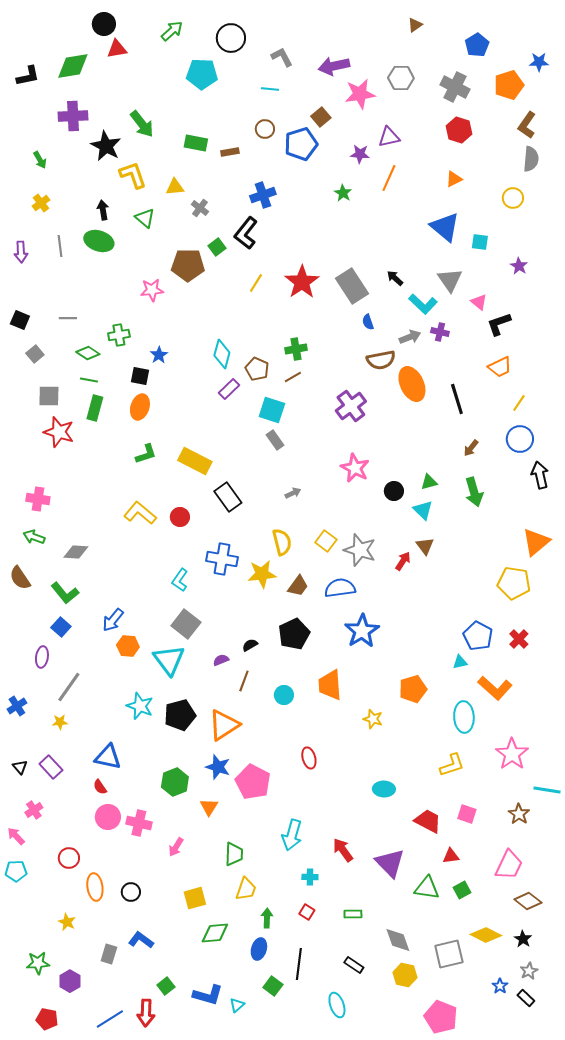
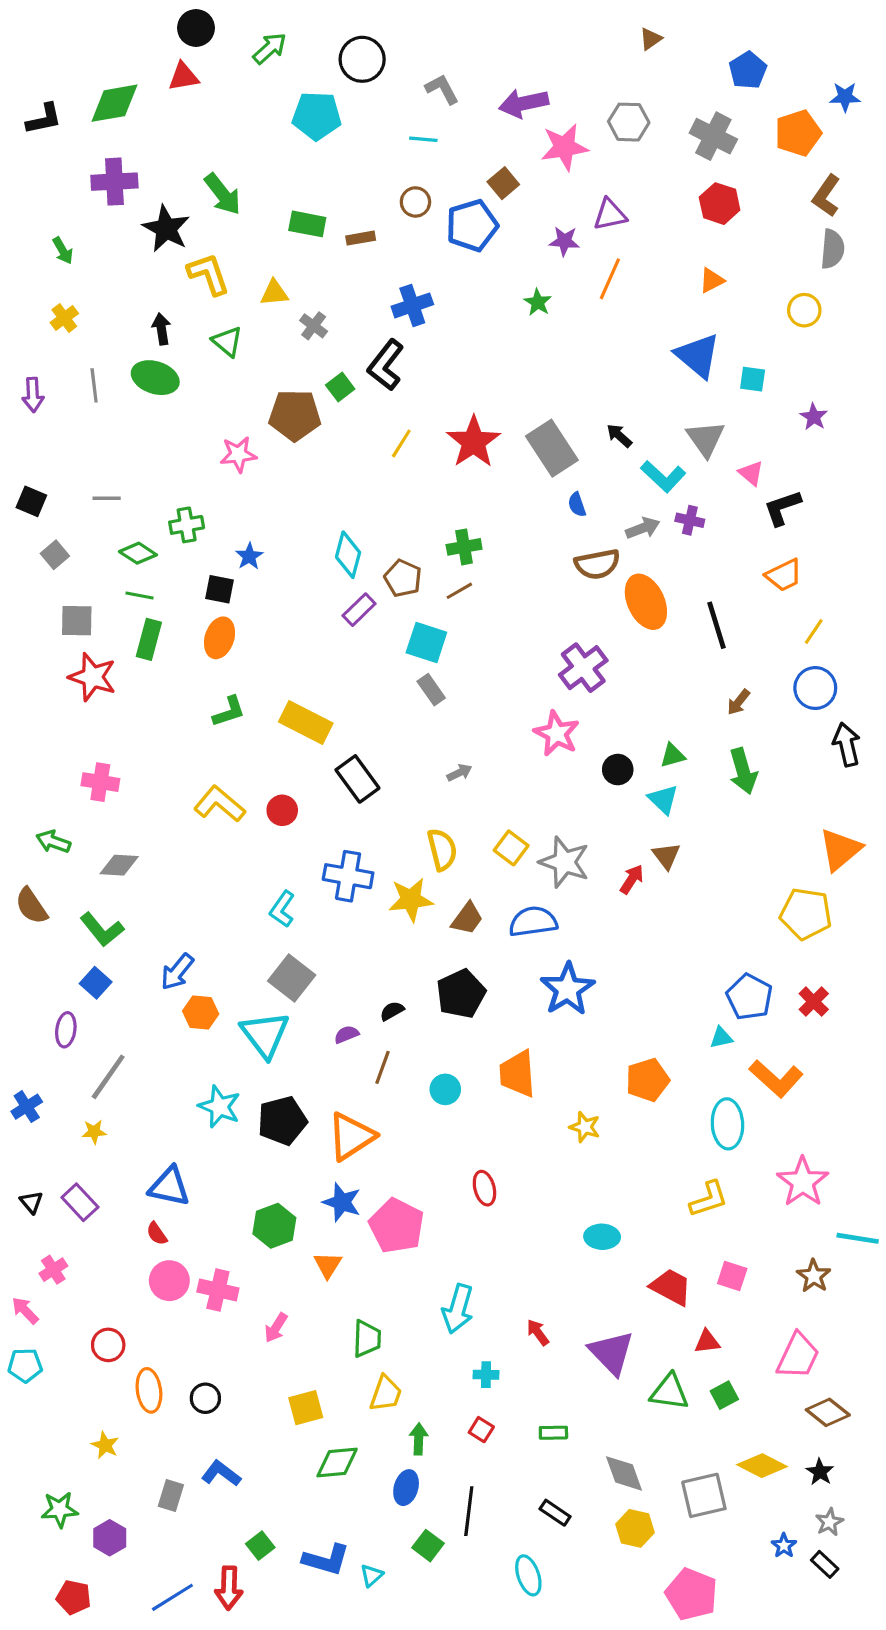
black circle: (104, 24) -> (196, 28), moved
purple cross: (351, 406) -> (583, 668), moved
pink cross: (38, 499) -> (100, 782), moved
red arrow: (343, 850) -> (538, 1332), size x0.7

